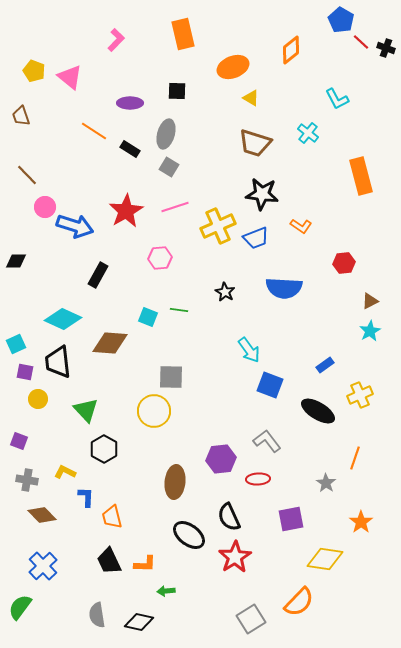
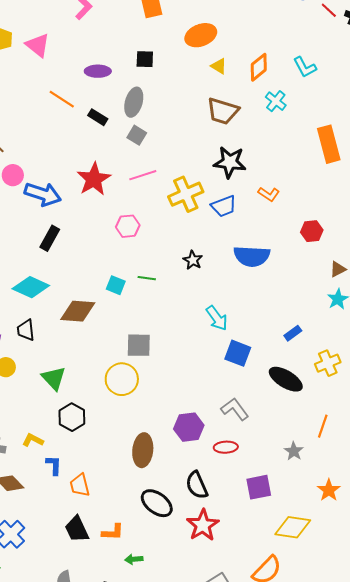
orange diamond: (291, 50) -> (259, 67), moved
black rectangle: (98, 275) -> (50, 238), moved
black trapezoid: (58, 362) -> (26, 330), size x0.7

